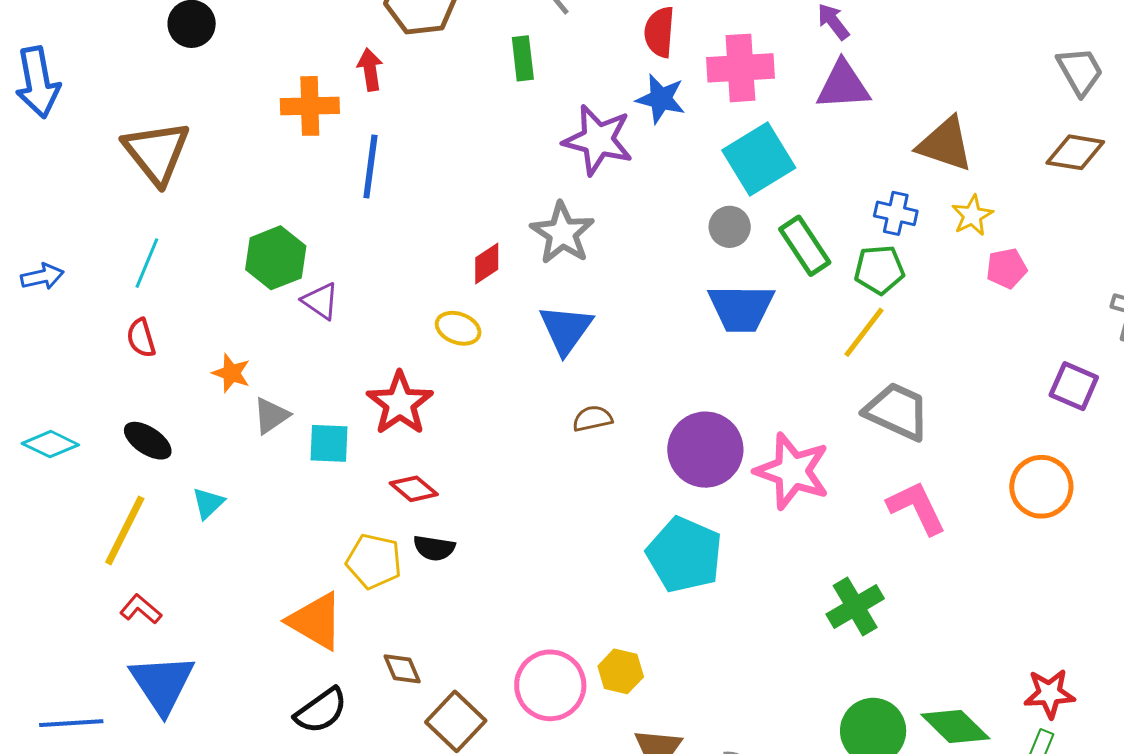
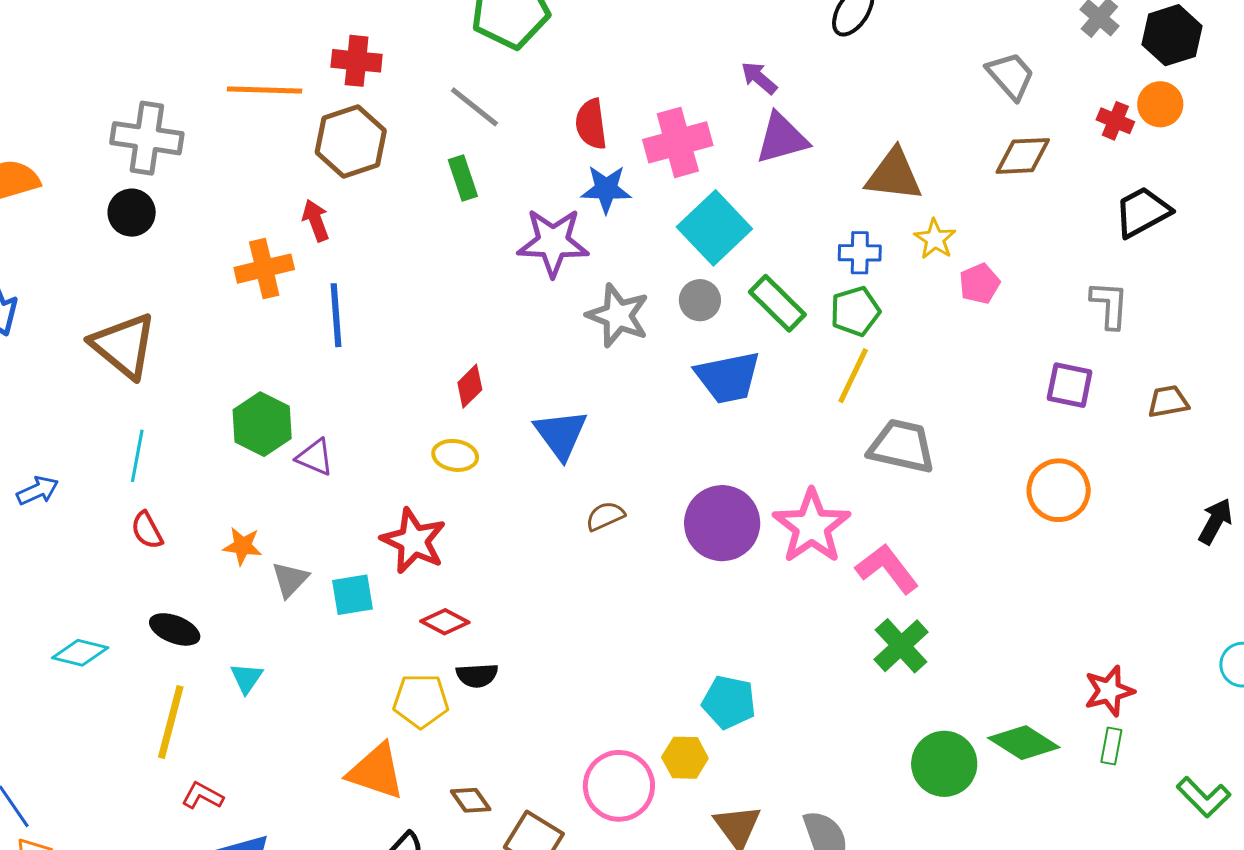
gray star: (562, 233) -> (618, 316), moved
pink star: (792, 471) -> (812, 526), turned 30
pink L-shape: (917, 508) -> (887, 569), moved
cyan pentagon: (684, 555) -> (729, 702), moved, size x0.7

